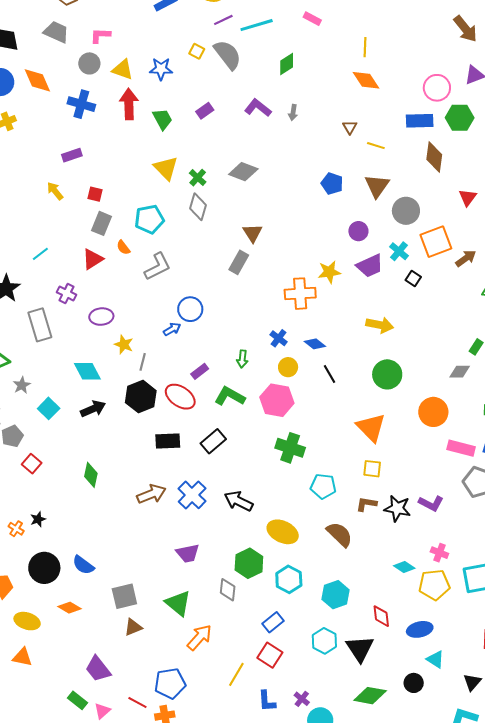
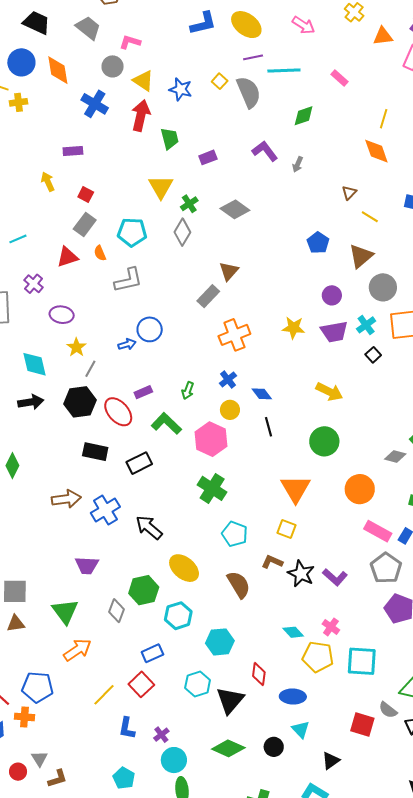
purple rectangle: (205, 111) -> (208, 157), moved
orange cross: (300, 294) -> (234, 335), moved, turned -32

